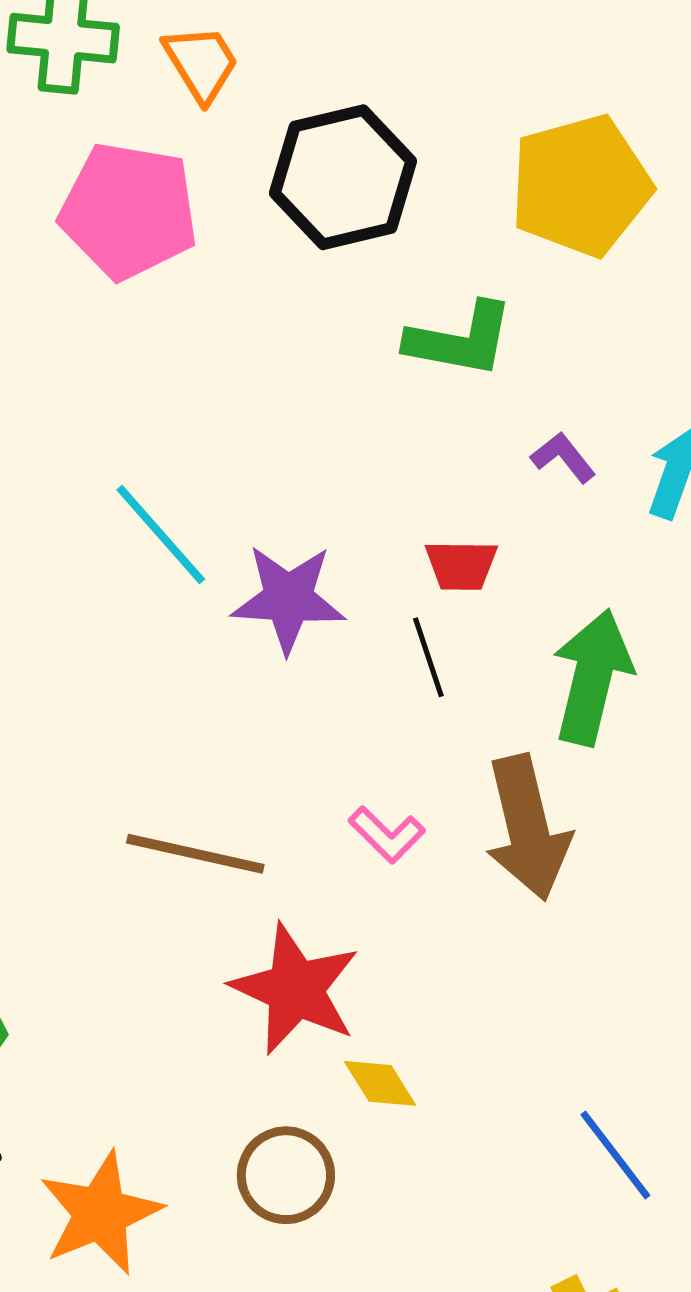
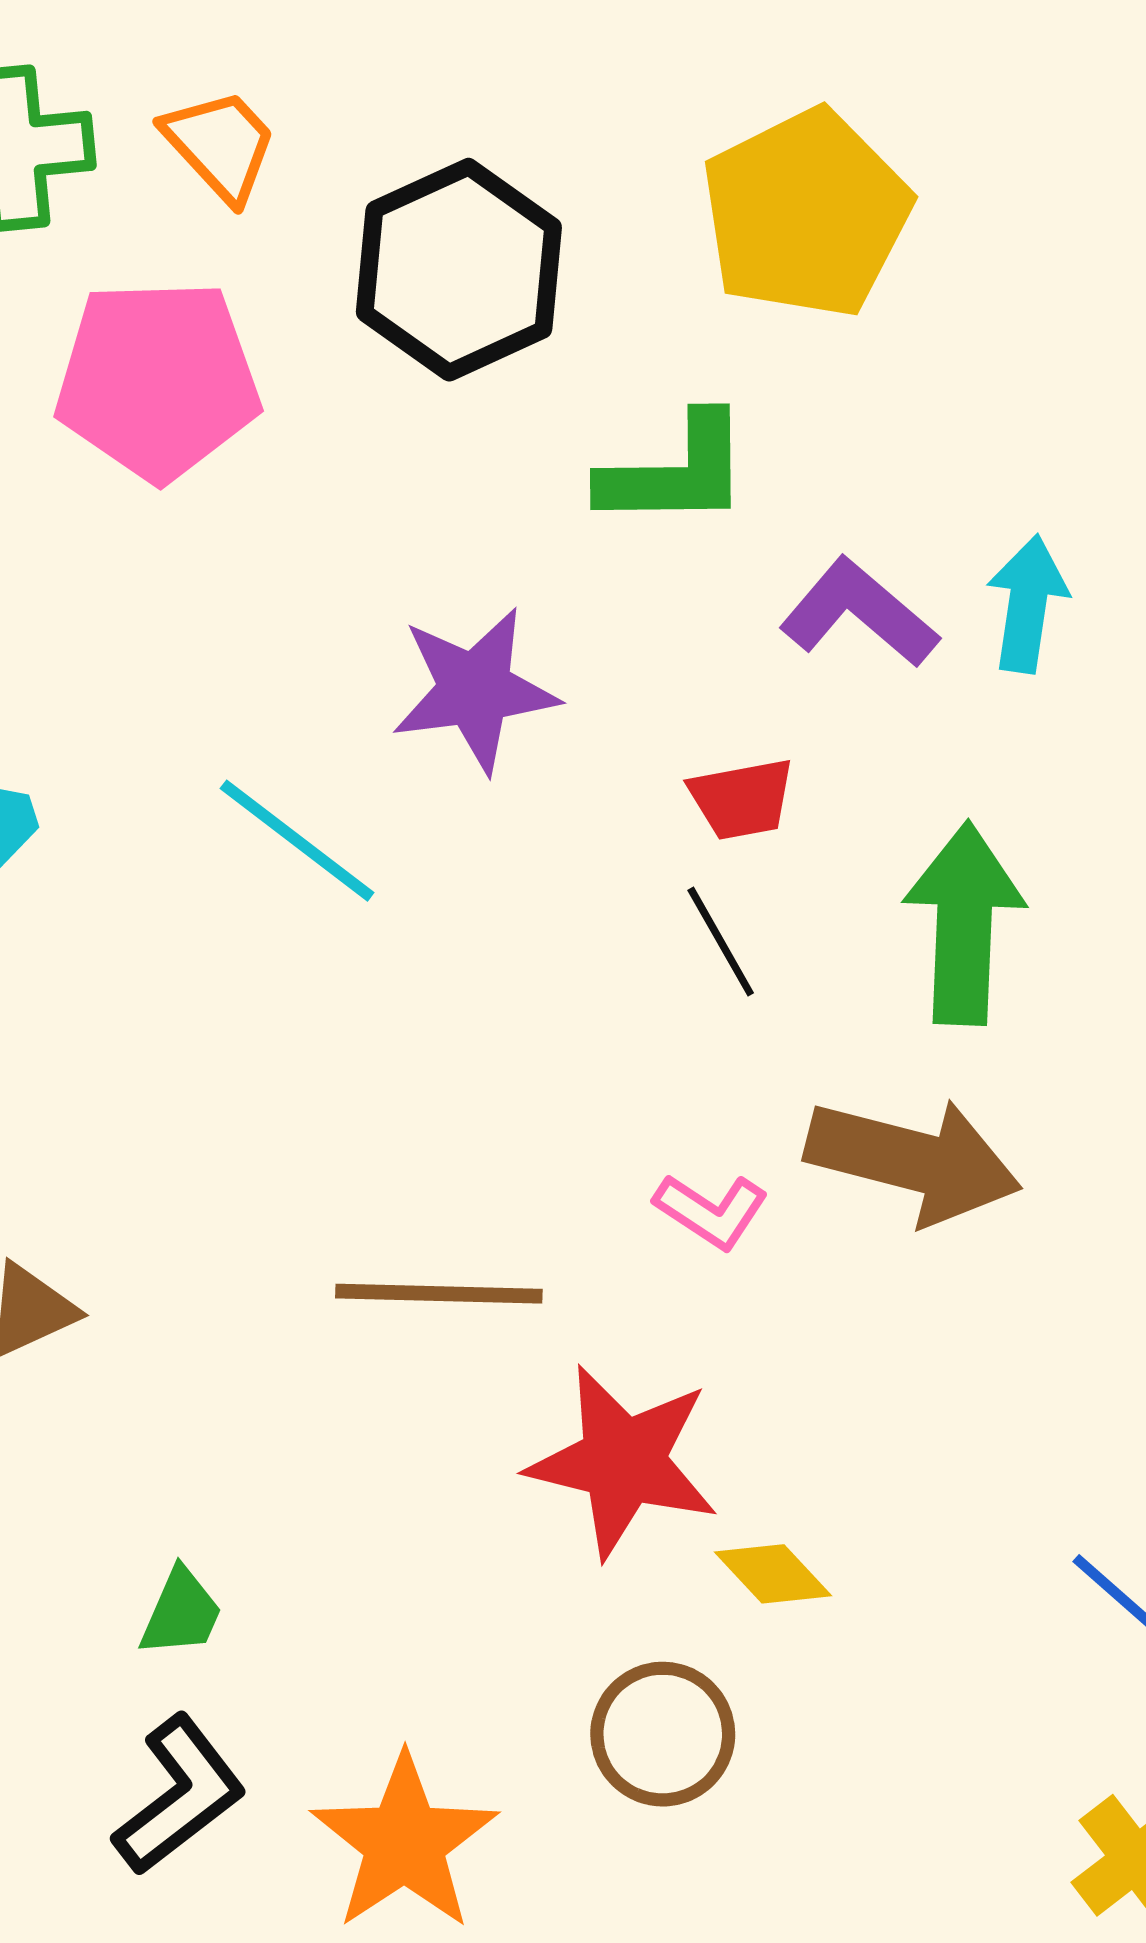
purple L-shape: (563, 457) -> (859, 613), size x1.6
purple star: (288, 599) -> (475, 690), moved
brown arrow: (527, 828) -> (913, 1160), turned -51

